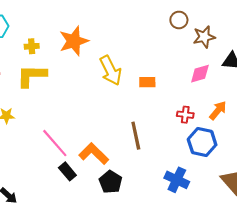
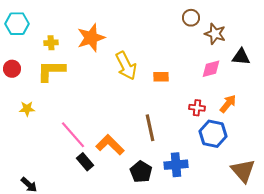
brown star: (204, 37) -> (215, 34), turned 30
blue cross: (177, 180) -> (176, 165), moved, turned -30
black pentagon: (111, 182) -> (141, 172), moved

